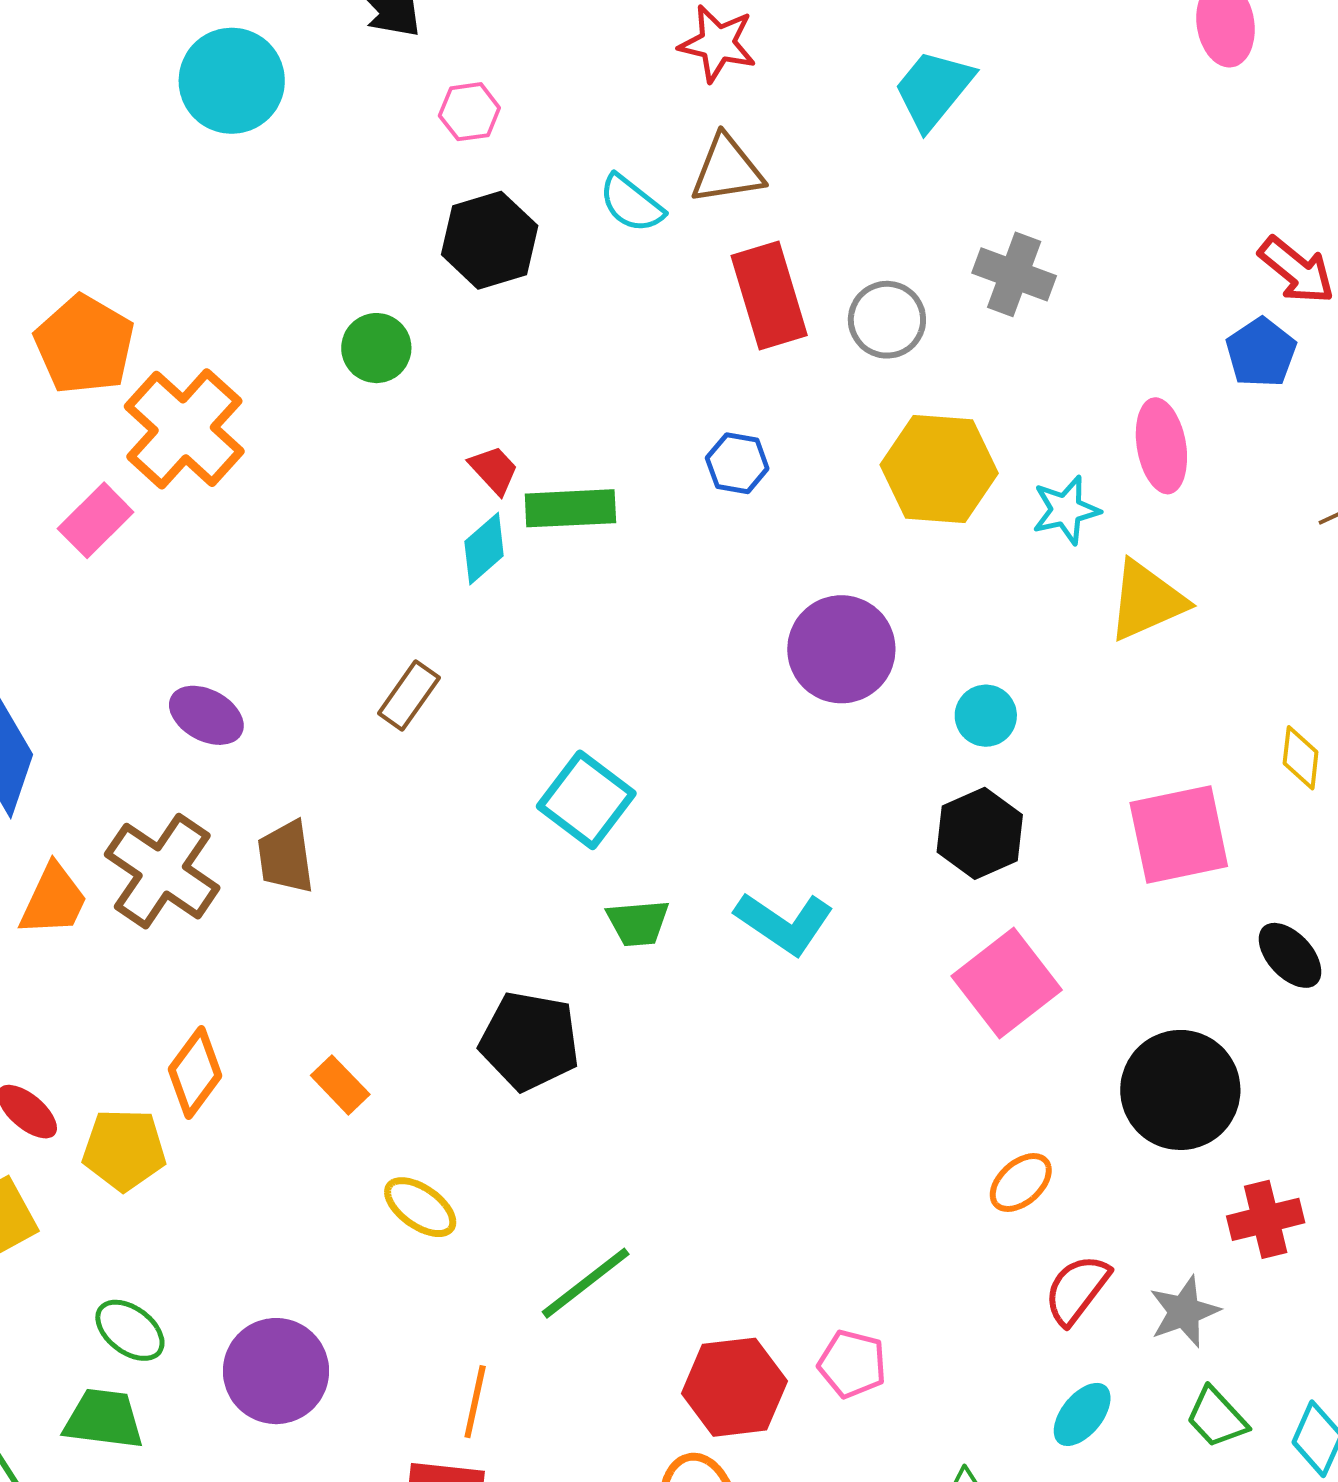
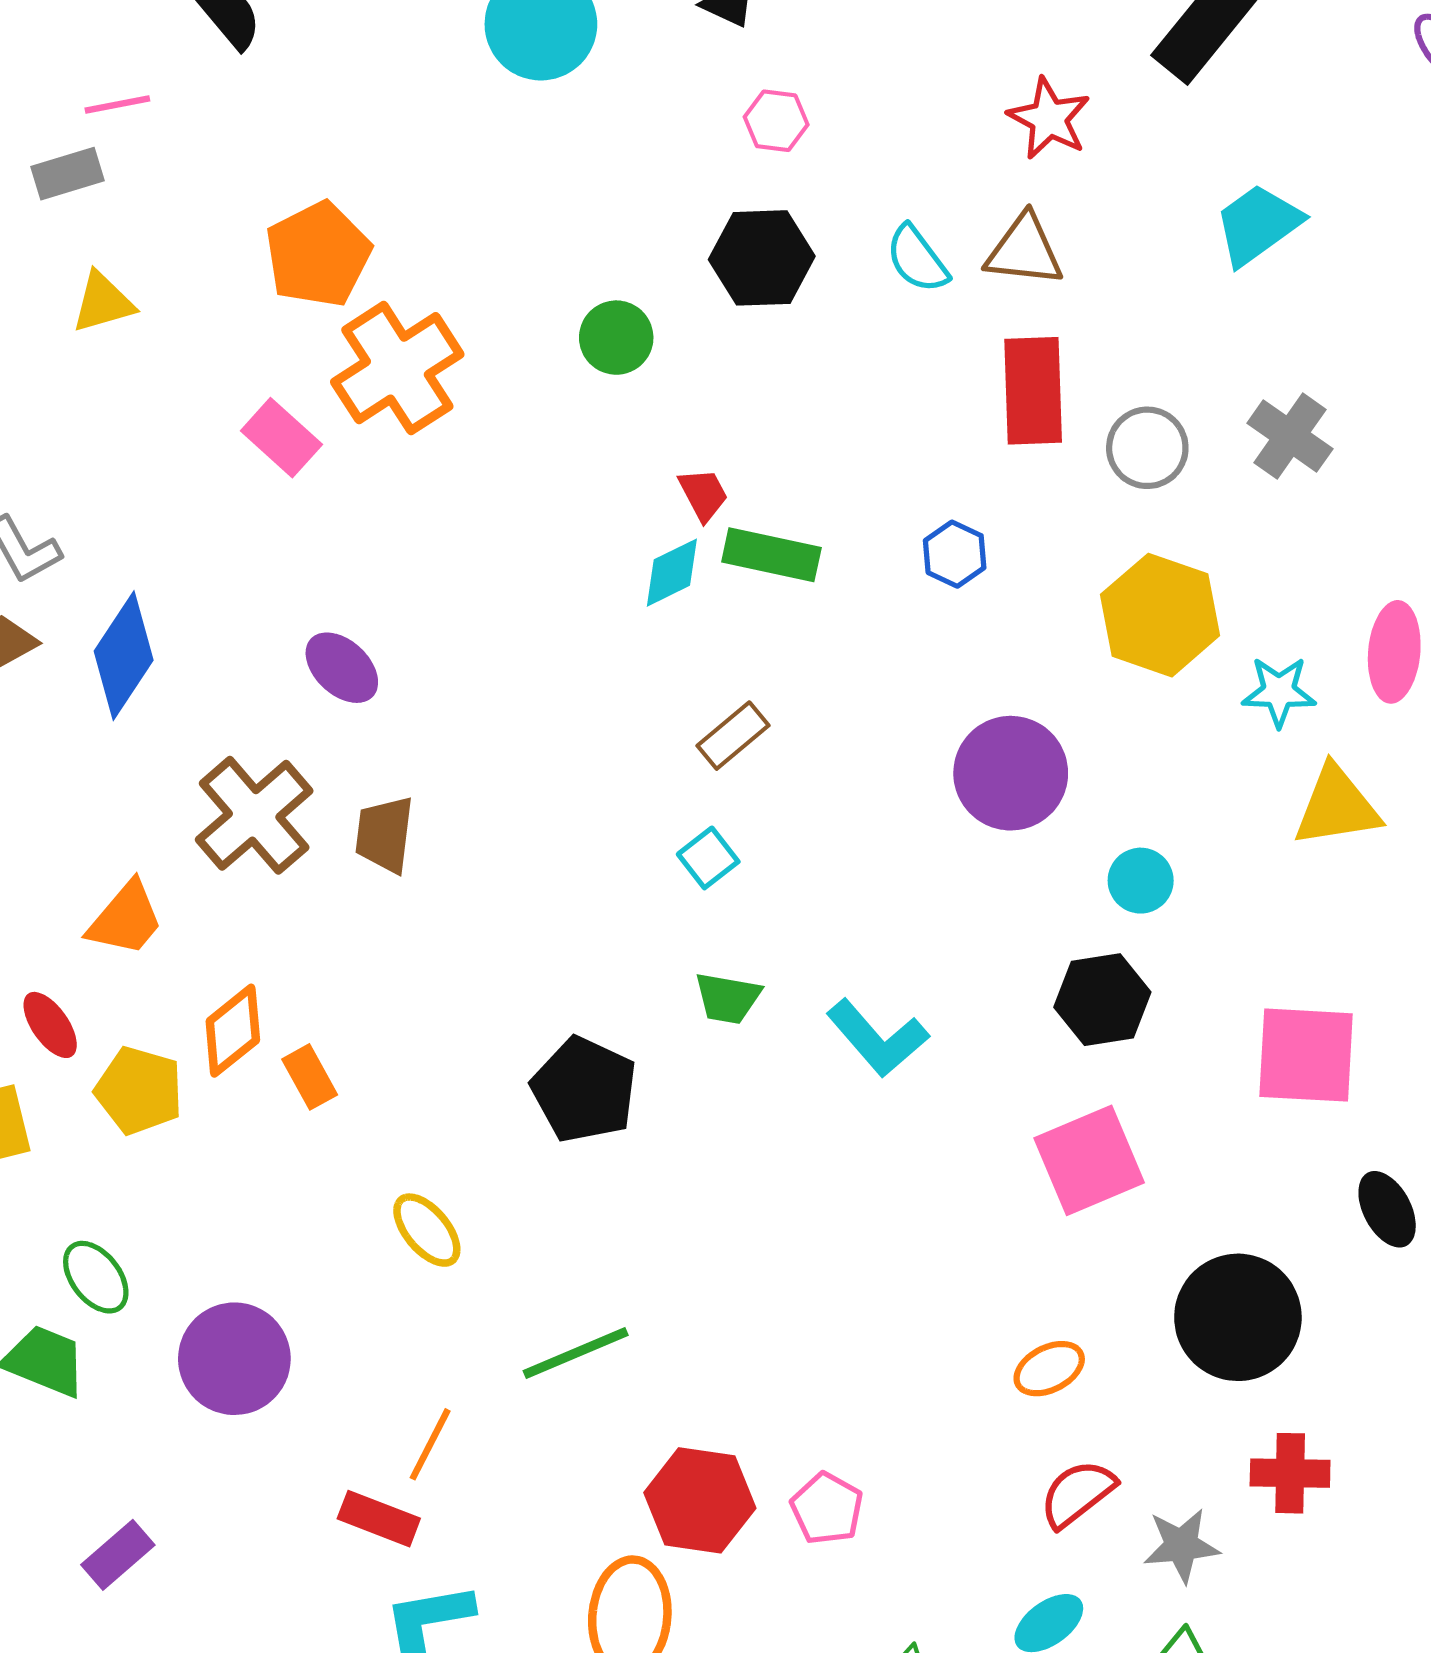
pink rectangle: (96, 520) -> (281, 438), turned 72
brown rectangle: (409, 696) -> (733, 736), moved
cyan square: (586, 800) -> (708, 858), size x0.6
orange trapezoid: (54, 900) -> (126, 919), moved
orange rectangle: (340, 1085) -> (310, 1077), moved

